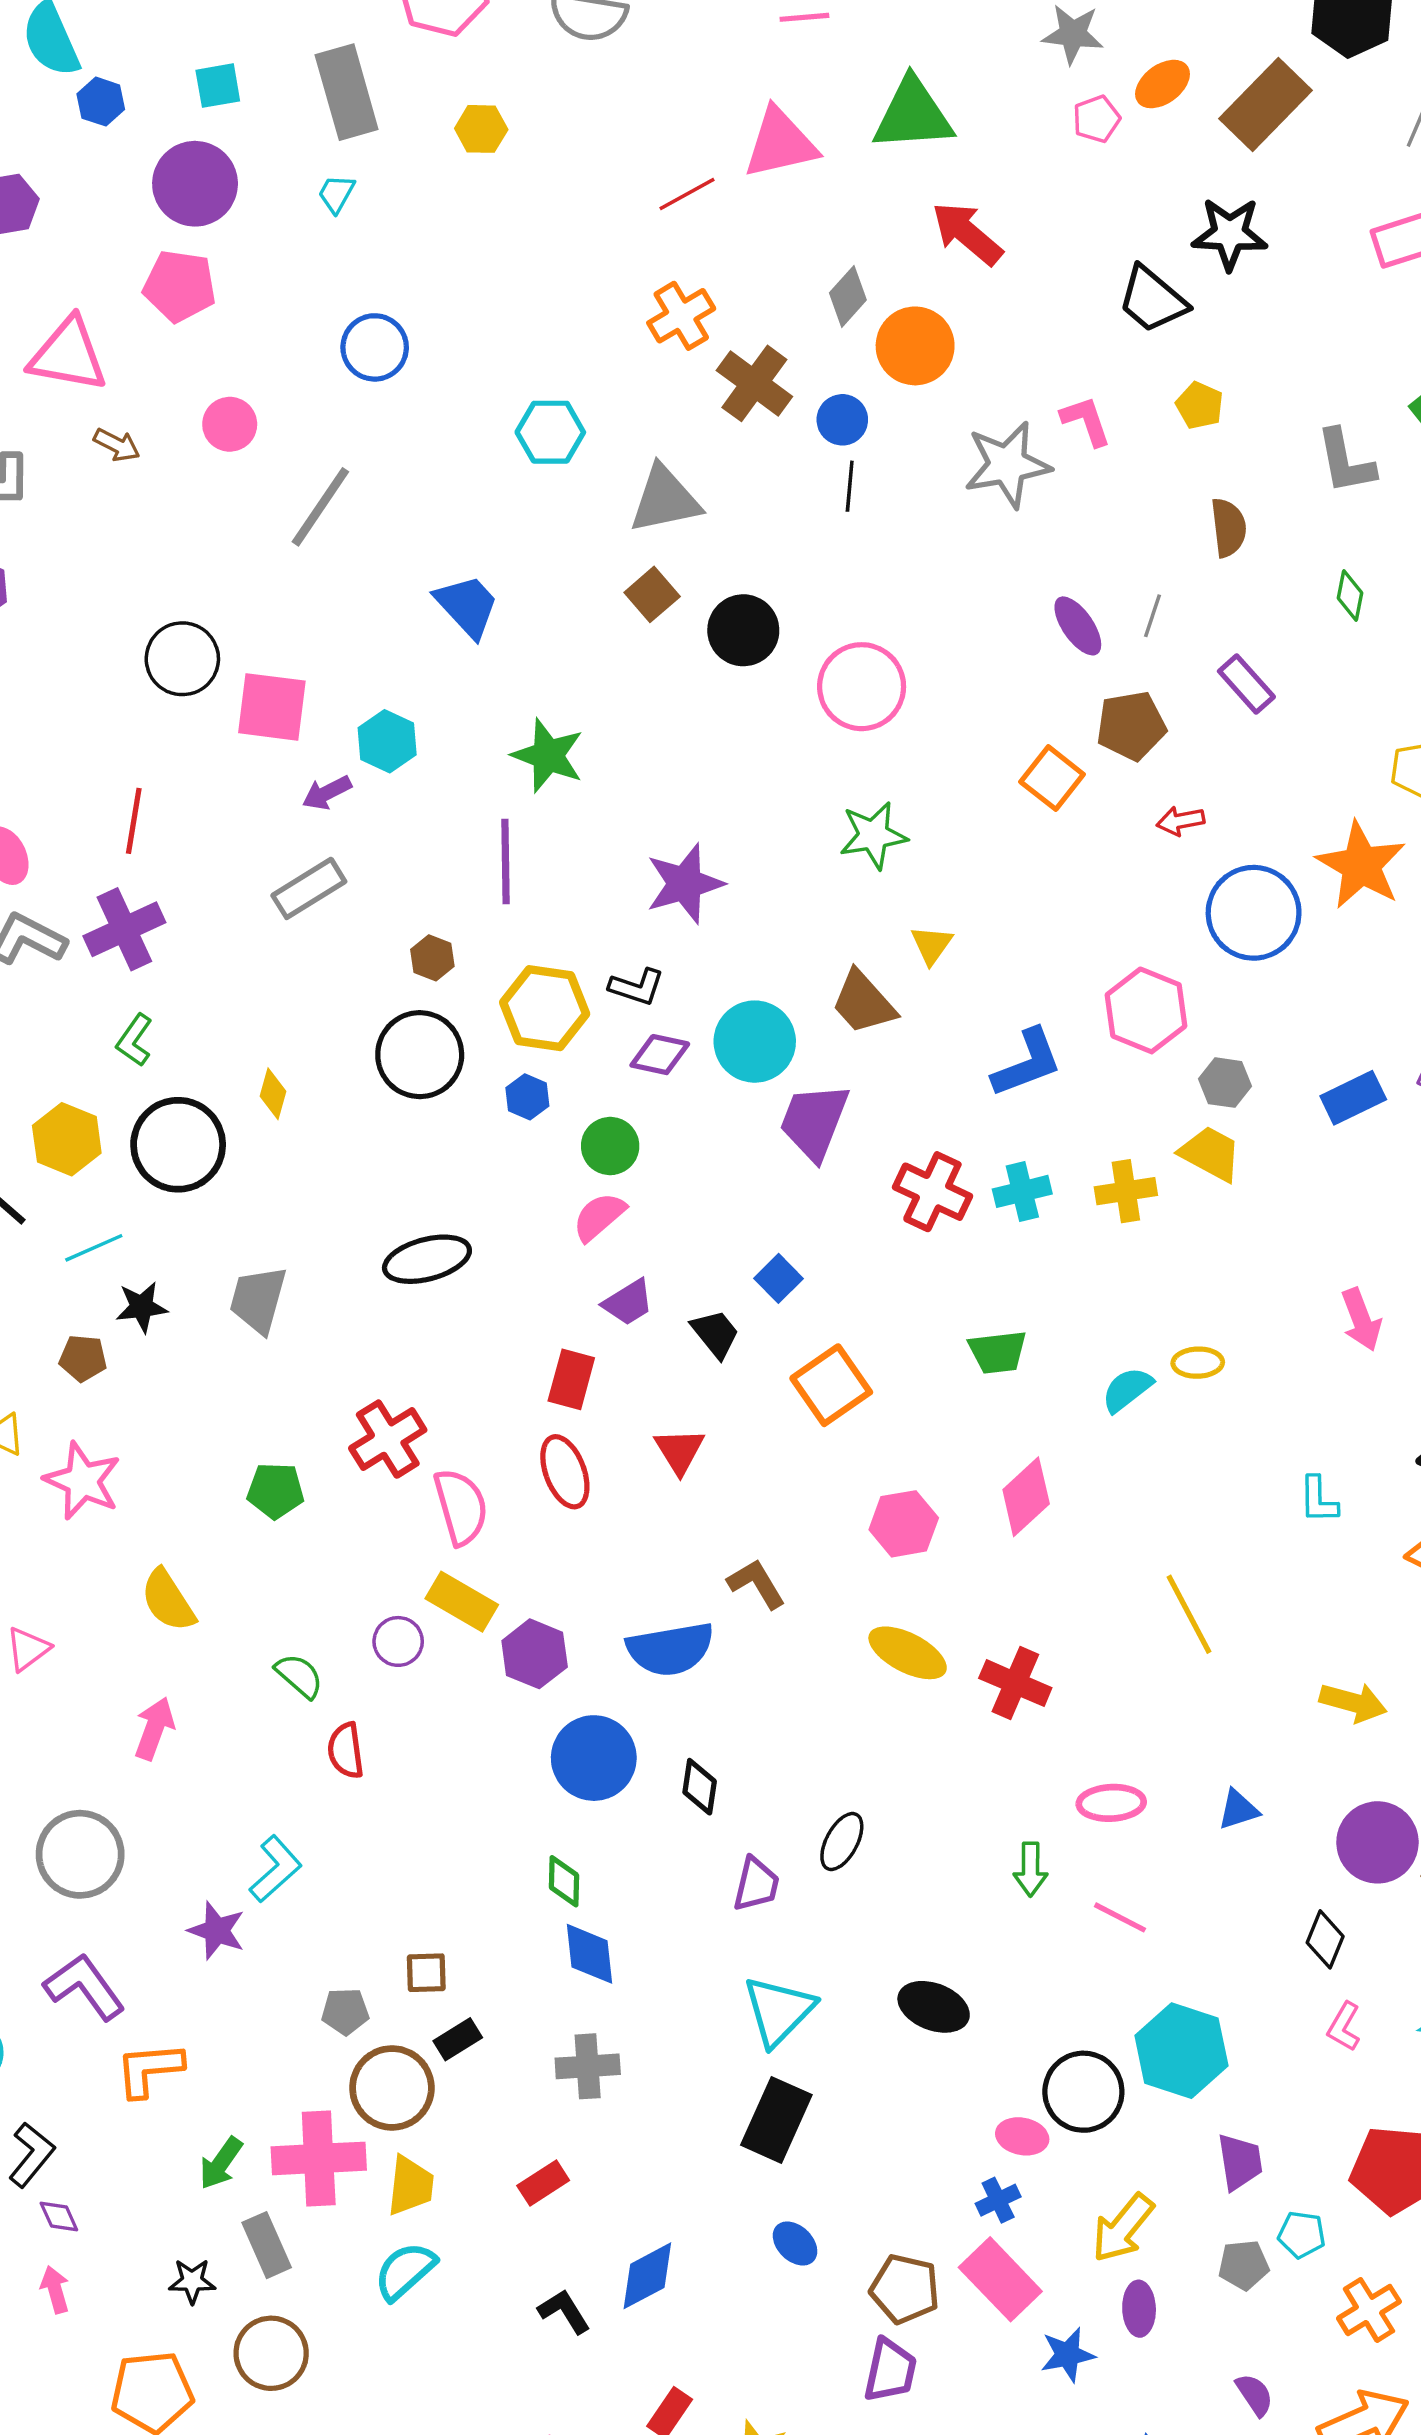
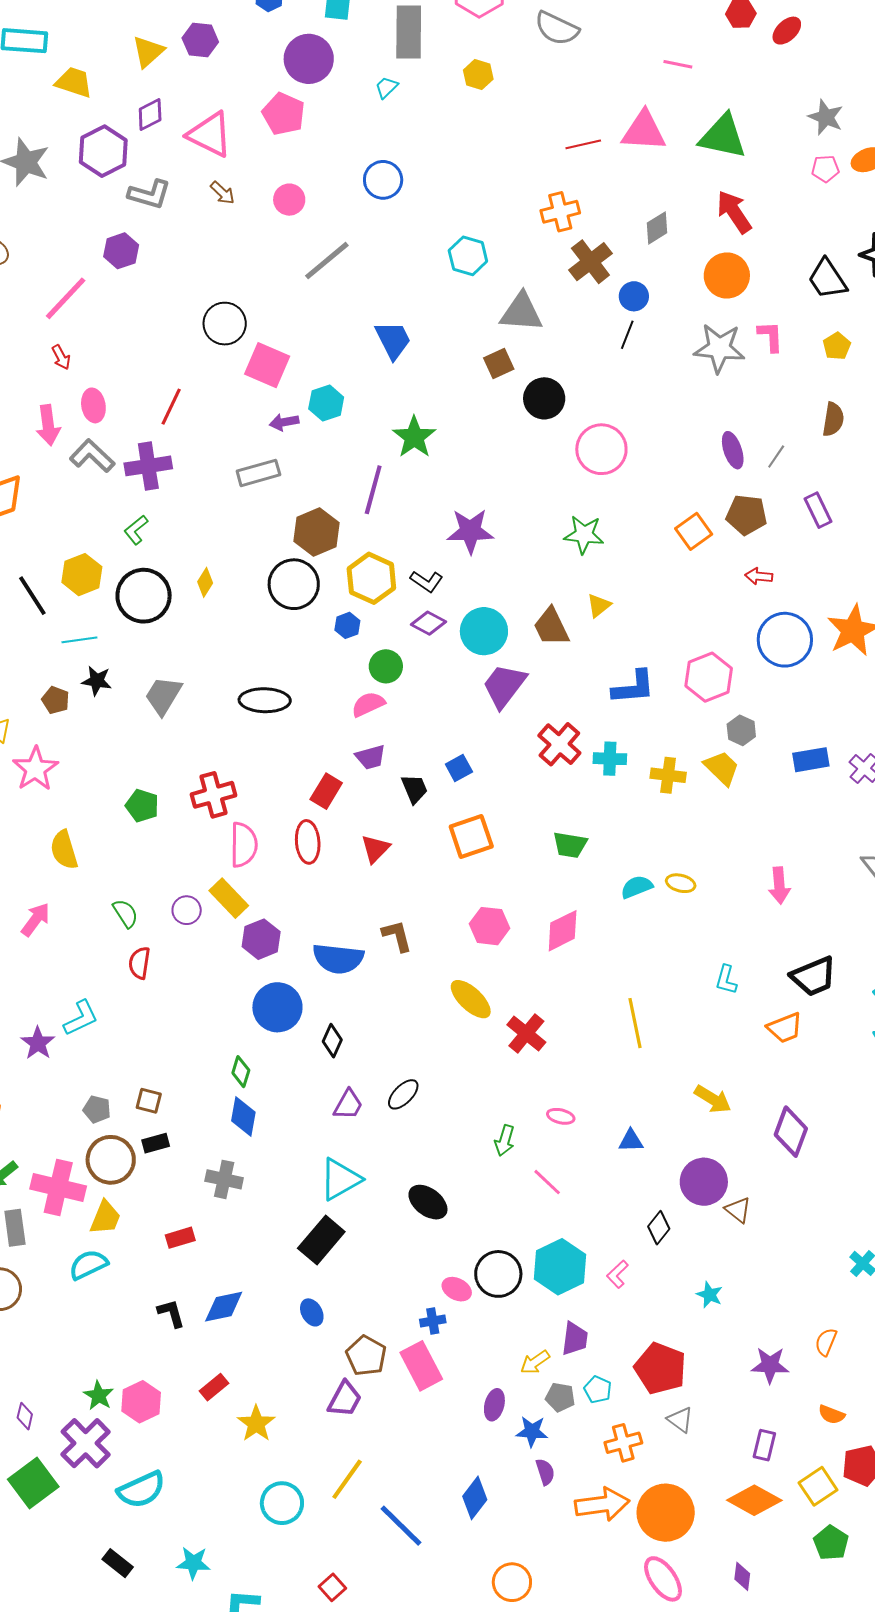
orange circle: (915, 346) -> (727, 276), moved
brown hexagon: (432, 958) -> (317, 532), size x1.8
pink ellipse: (1111, 1803) -> (561, 1116), size x0.7
pink L-shape: (1344, 2027) -> (618, 1274), moved
yellow arrow: (1123, 2228) -> (535, 1362), moved, size x0.7
blue star: (1068, 2355) -> (532, 1431), moved

